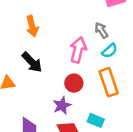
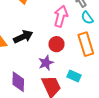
cyan semicircle: (110, 51) -> (87, 18), turned 96
black arrow: (32, 62) -> (23, 37), moved, turned -72

